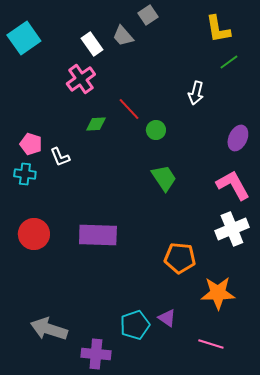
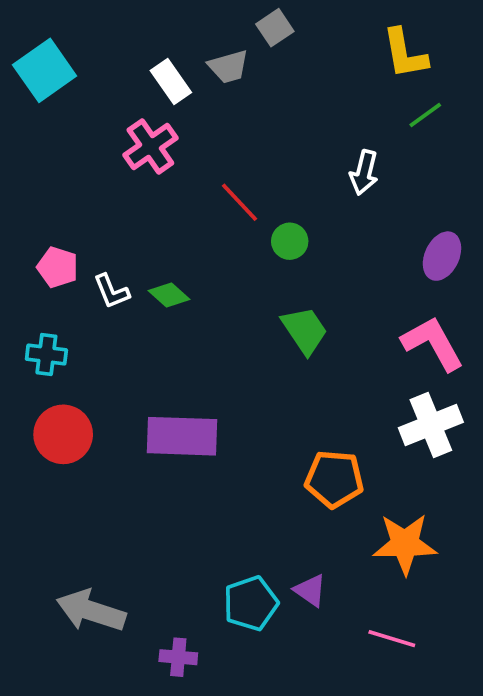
gray trapezoid: (123, 36) -> (228, 67), turned -65
green diamond: (96, 124) -> (169, 295), moved, turned 45
cyan cross: (25, 174) -> (46, 354), moved
purple cross: (96, 354) -> (178, 657), size x0.7

